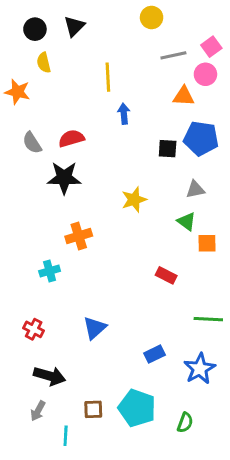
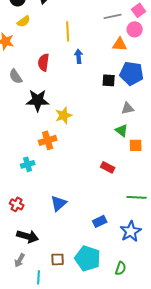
yellow semicircle: (44, 63) -> (24, 21), turned -112
red semicircle: (71, 138) -> (44, 62), moved, turned -66
yellow star: (134, 200) -> (64, 115), moved

